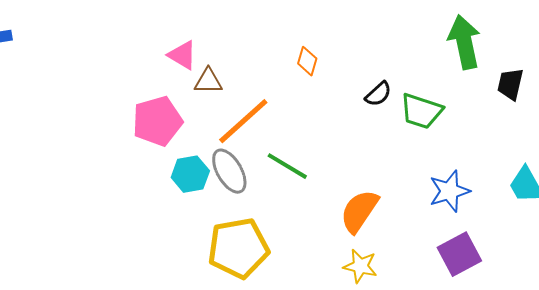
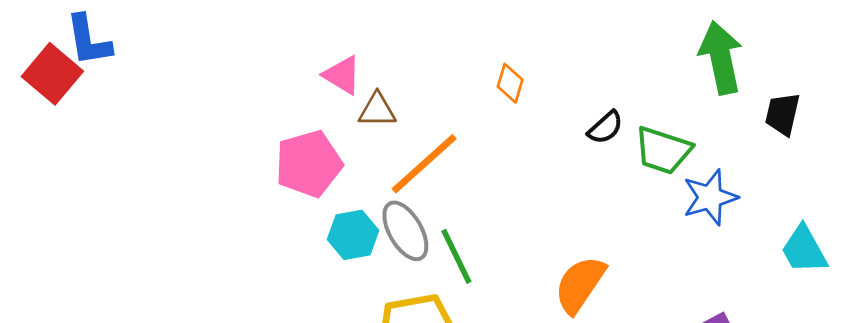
green line: (287, 166) -> (456, 256), moved, turned 33
blue star: (449, 191) -> (710, 197), moved

